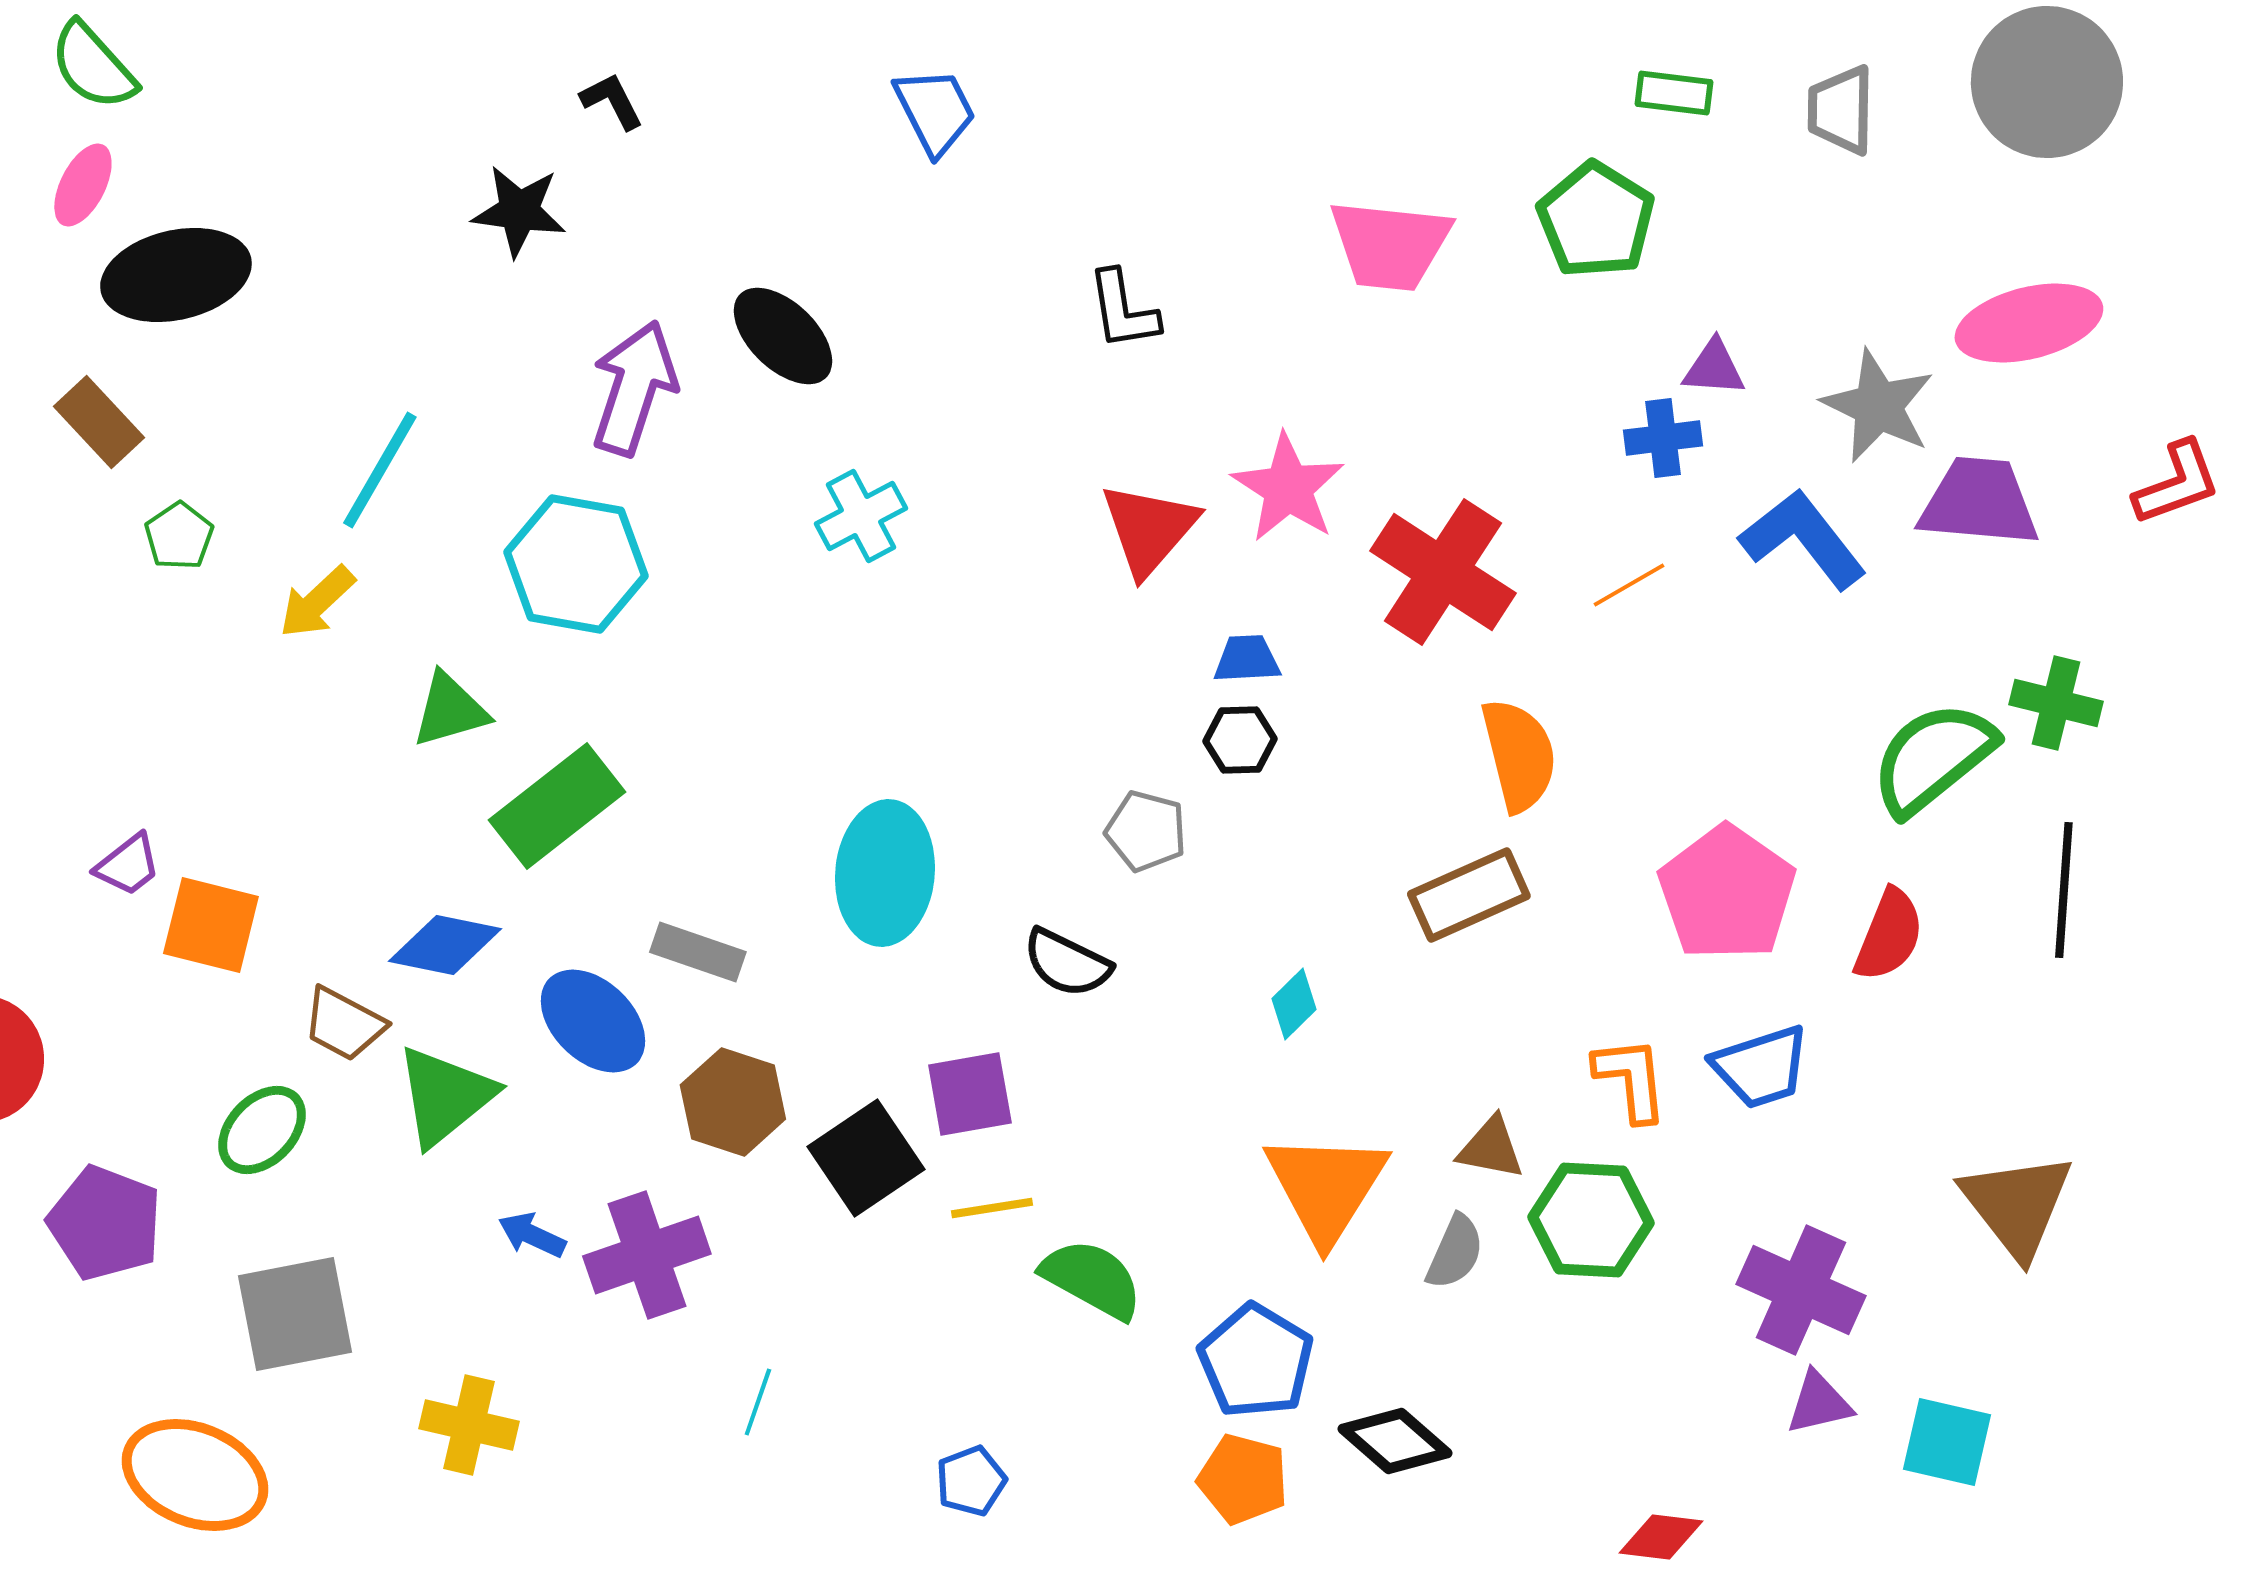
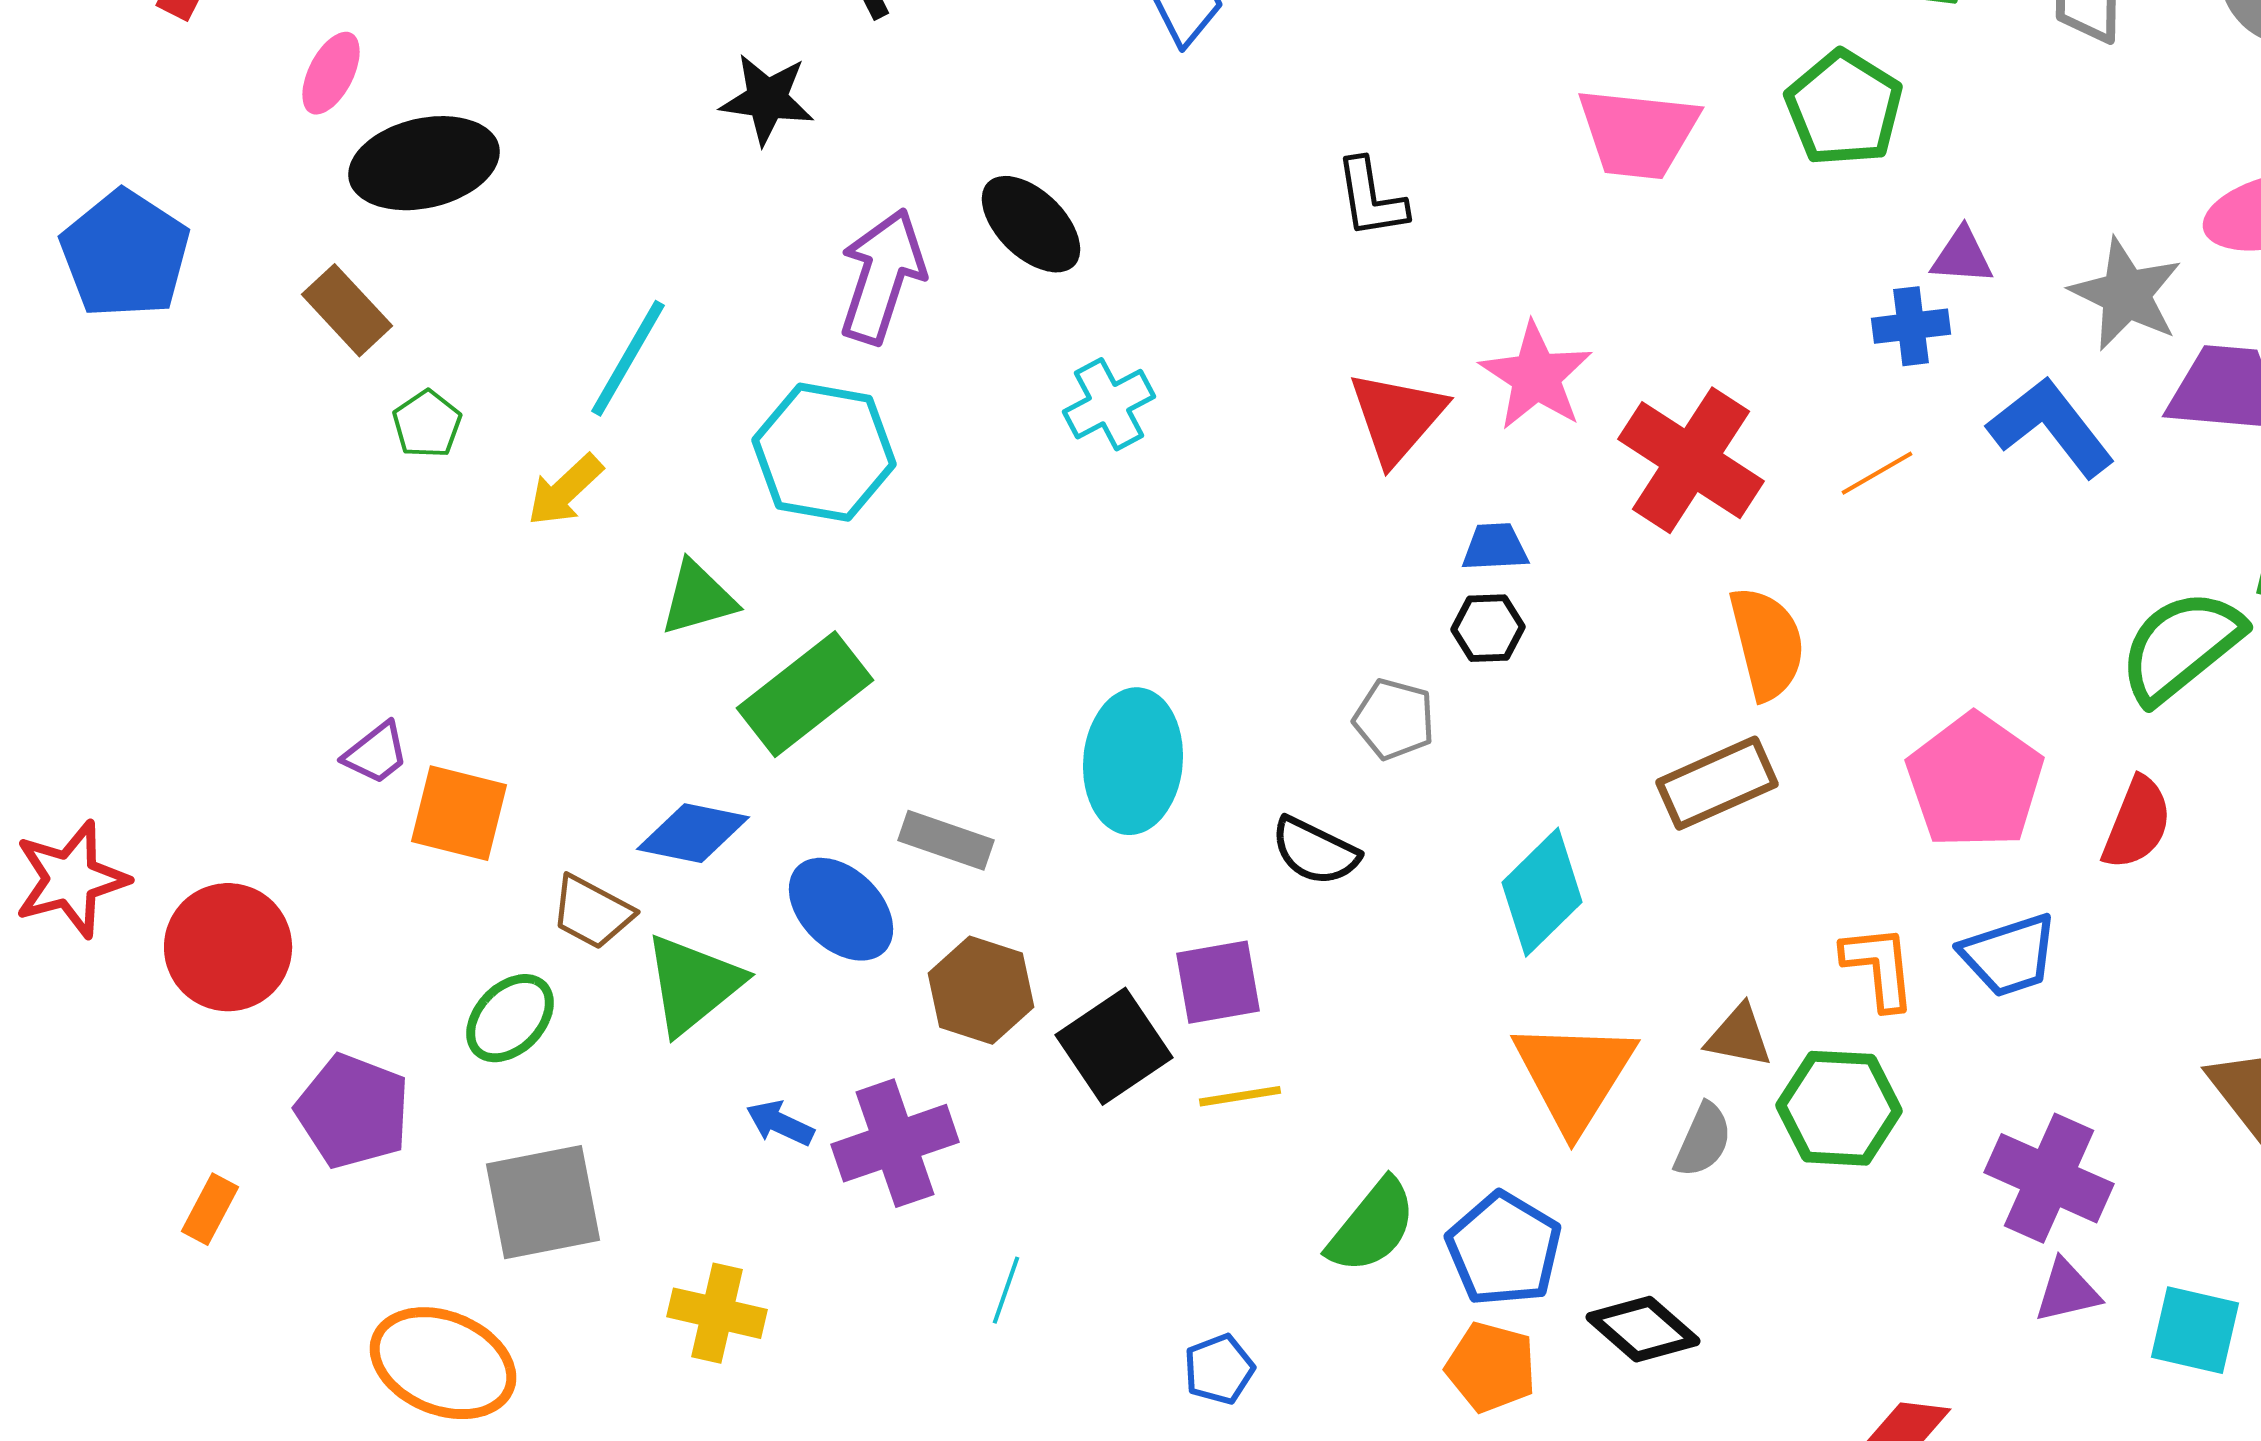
cyan diamond: (1294, 1004) -> (1542, 892), size x1.8
green semicircle: (1092, 1279) -> (1372, 1226), moved, turned 100

